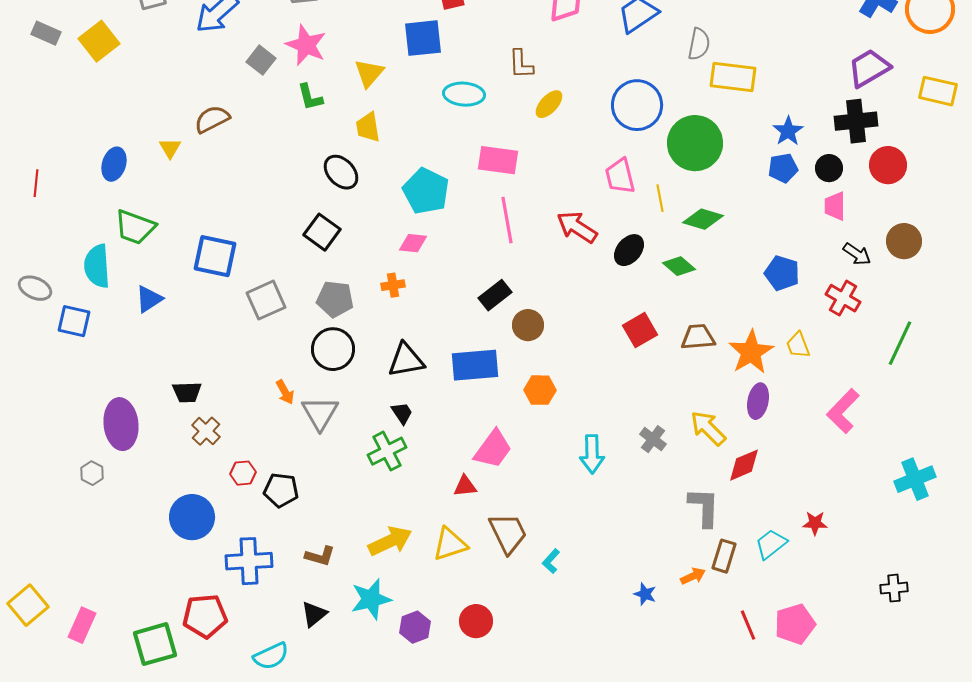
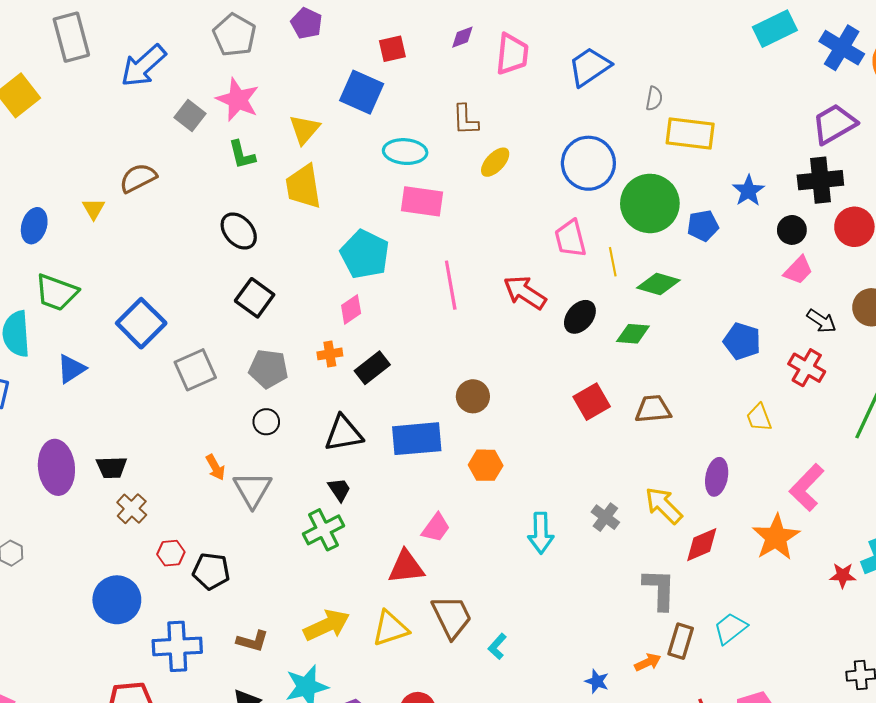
blue square: (423, 38) -> (362, 92), turned 30
gray semicircle: (699, 44) -> (654, 99), size x0.7
yellow trapezoid: (368, 127) -> (303, 187), size x1.4
pink rectangle: (498, 160) -> (422, 201), moved
blue pentagon: (783, 168) -> (703, 226), moved
black ellipse: (341, 172) -> (239, 231), moved
pink trapezoid: (835, 206) -> (798, 270), turned -136
pink diamond: (413, 243) -> (351, 309), turned -40
blue square: (215, 256) -> (141, 323), turned 33
green diamond: (679, 266) -> (633, 334), turned -36
black rectangle: (495, 295) -> (372, 368), moved
black circle: (333, 349) -> (266, 422), size x0.6
orange star: (751, 352) -> (776, 537), moved
purple ellipse: (121, 424) -> (56, 467), moved
pink trapezoid: (493, 449) -> (436, 528), size x0.7
red triangle: (465, 486) -> (406, 567), size x1.5
red star: (815, 523) -> (843, 575), moved

